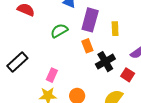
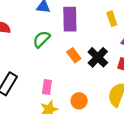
yellow rectangle: (115, 29) -> (112, 19), moved
orange rectangle: (87, 46) -> (74, 55), moved

